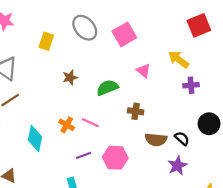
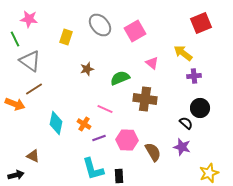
brown cross: (136, 111) -> (145, 99), size x1.6
black circle: (209, 124) -> (200, 108), moved
orange cross: (67, 125) -> (84, 124), moved
brown semicircle: (156, 140) -> (153, 152), moved, turned -126
purple star: (177, 166) -> (182, 147), turned -30

